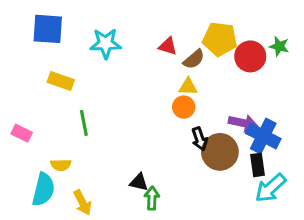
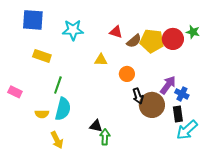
yellow pentagon: (220, 39) -> (152, 41), moved
yellow triangle: (188, 87) -> (101, 60), moved
green line: (84, 123) -> (58, 85), turned 30
purple arrow: (243, 123) -> (168, 85), turned -66
blue cross: (263, 136) -> (182, 94), size x0.6
cyan semicircle: (43, 189) -> (63, 109), moved

